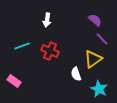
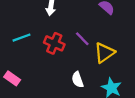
purple line: (102, 39) -> (82, 39), moved
white semicircle: (76, 74) -> (78, 80), moved

